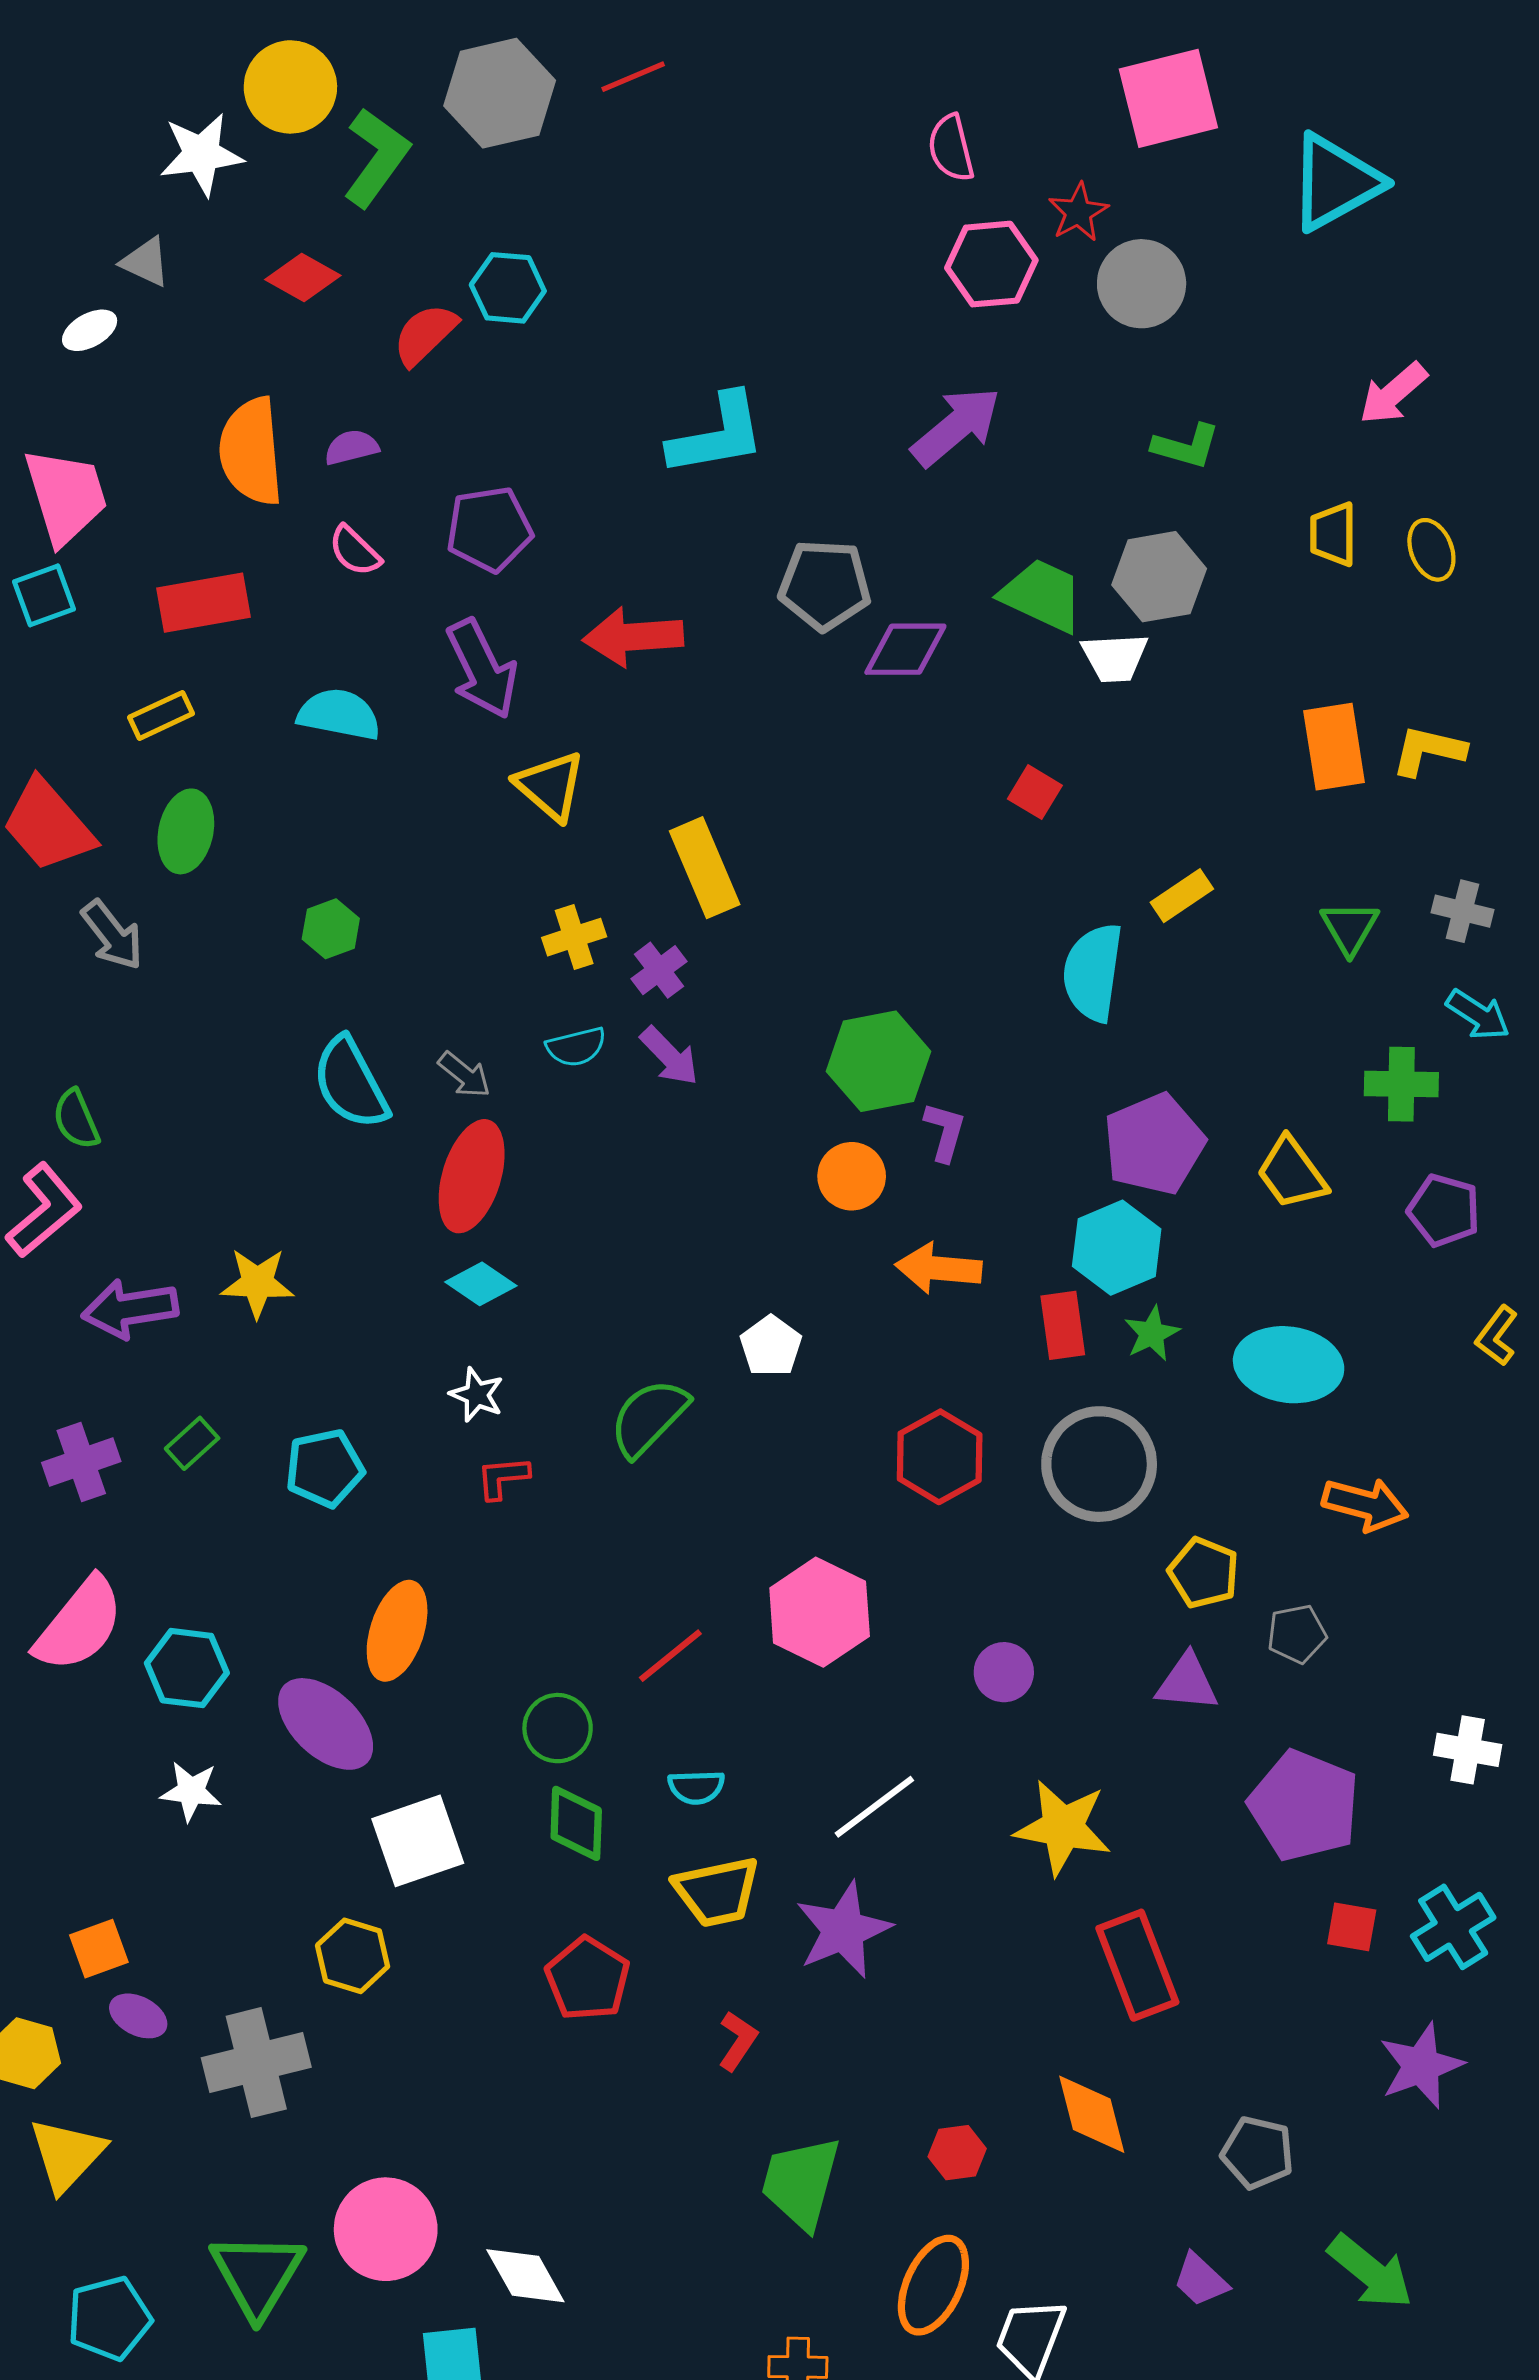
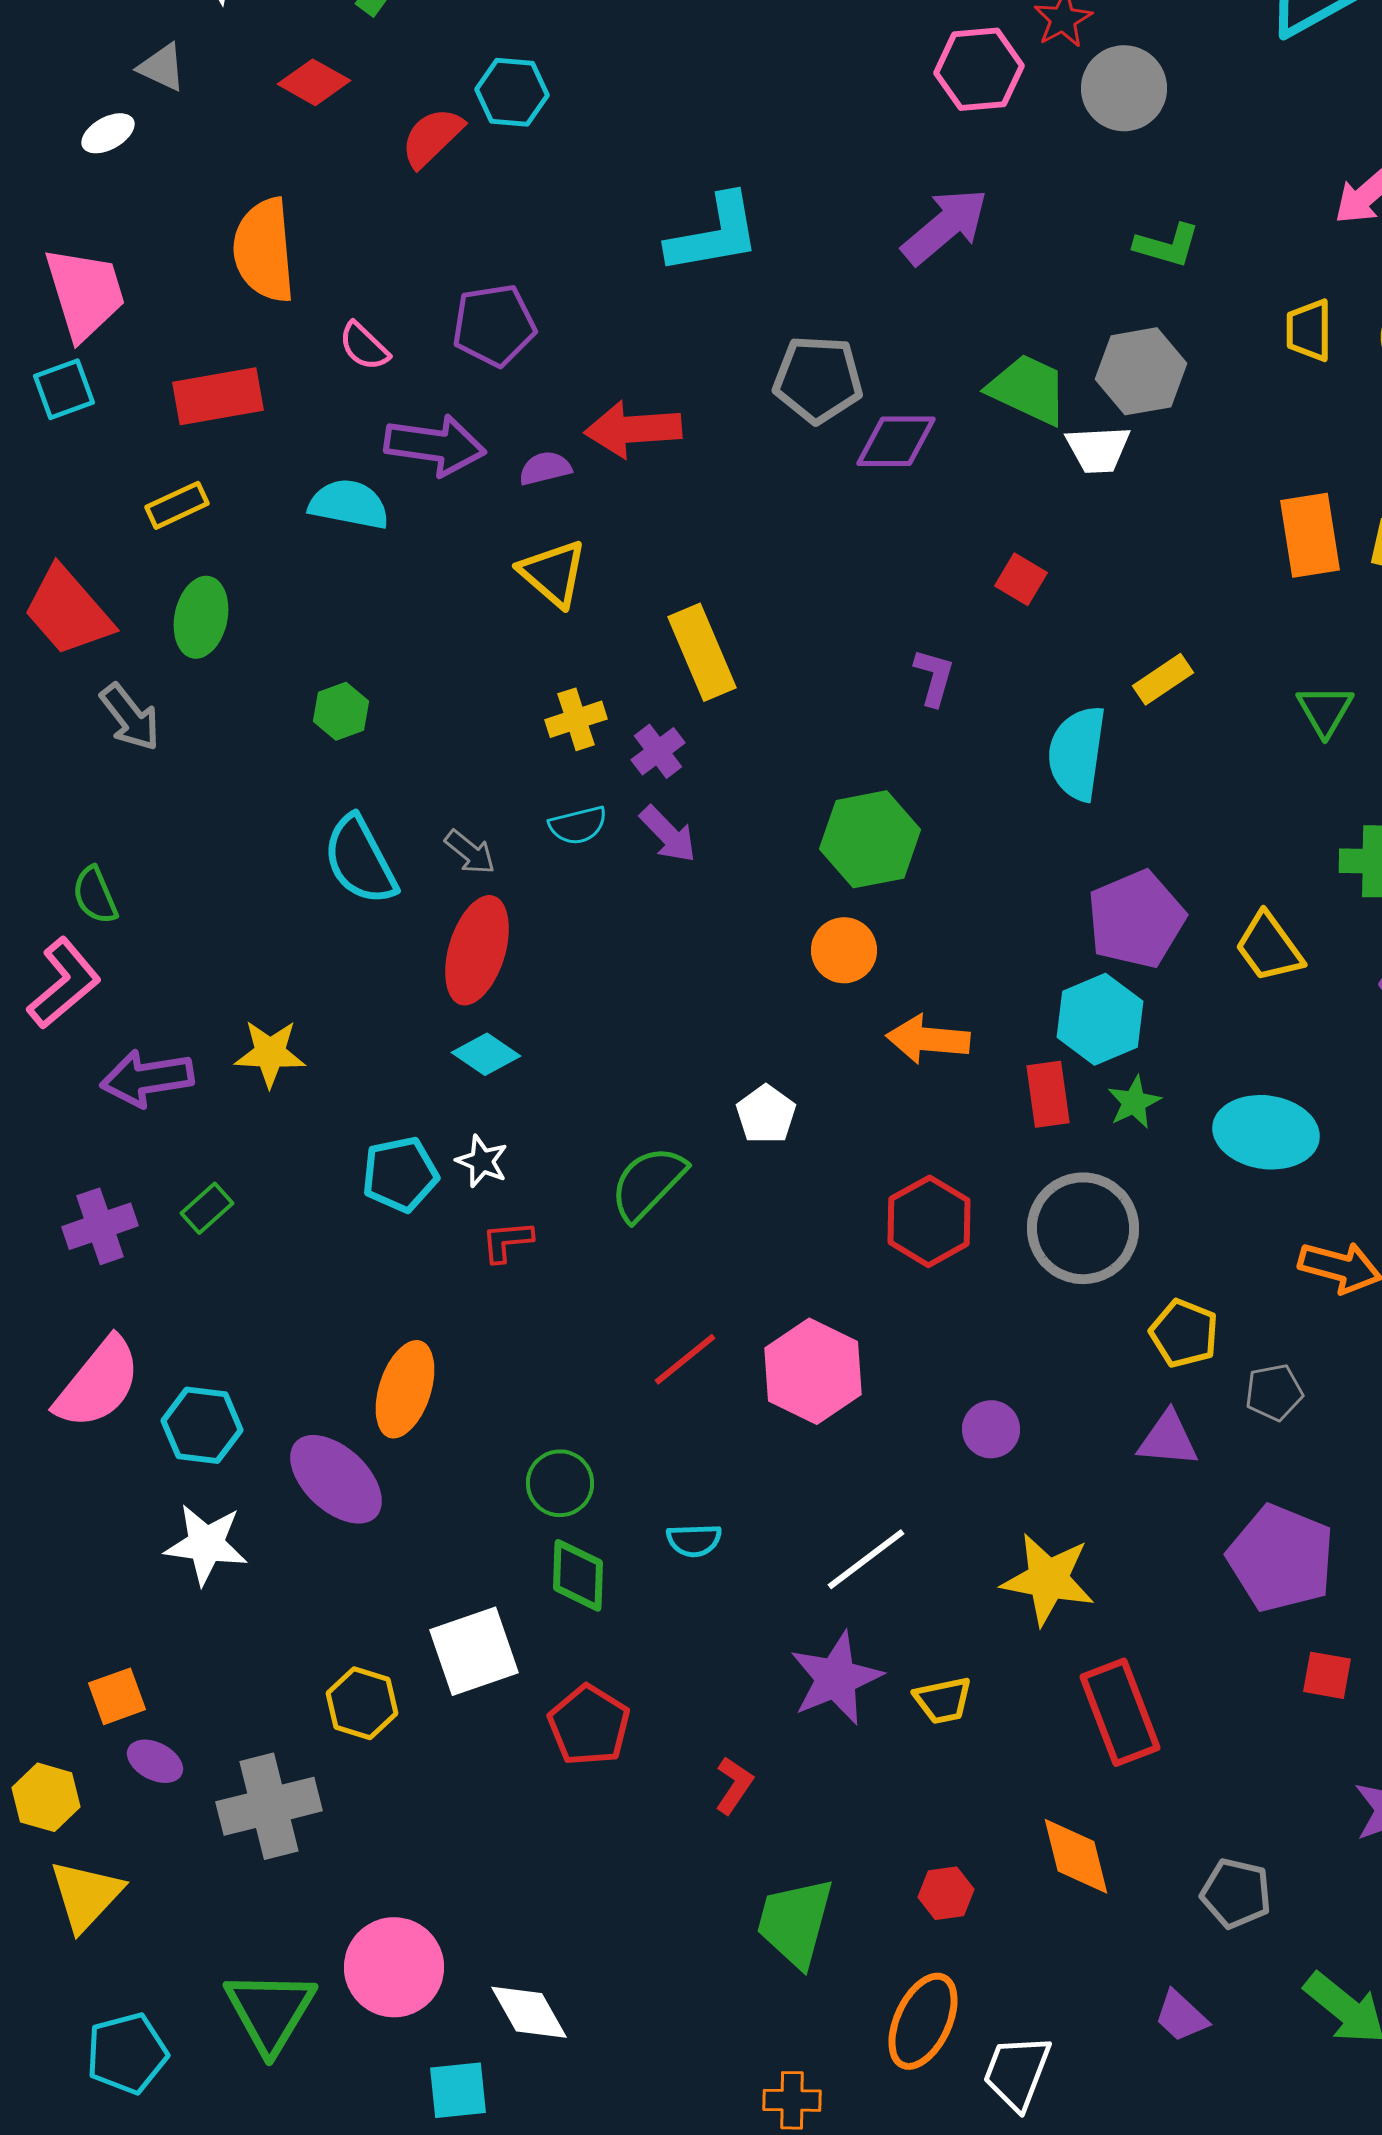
purple semicircle: (352, 447) -> (545, 468), moved
purple arrow: (482, 669) -> (435, 445), moved, turned -56
purple L-shape: (945, 1132) -> (934, 677), moved
cyan pentagon: (325, 1468) -> (400, 1174), moved
red line: (670, 1656) -> (685, 1359), moved
white star: (191, 1791) -> (206, 1544), size x1.4
white square: (418, 1841) -> (474, 1651), moved
yellow trapezoid: (717, 1892) -> (943, 1700), moved, size x0.7

